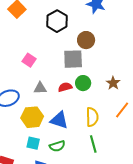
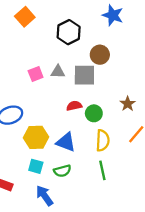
pink square: (29, 60) -> (36, 74), turned 32
green circle: (83, 83) -> (94, 113), moved
gray triangle: (40, 88) -> (58, 72), moved

